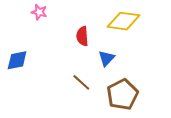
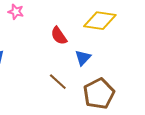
red semicircle: (82, 36) -> (59, 36), turned -30

